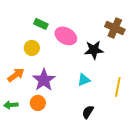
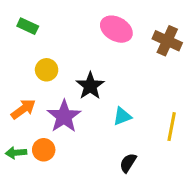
green rectangle: (41, 24) -> (28, 26), moved
pink ellipse: (66, 36) -> (116, 29), moved
black star: (94, 50) -> (90, 86), moved, turned -30
orange circle: (38, 103) -> (44, 150), moved

